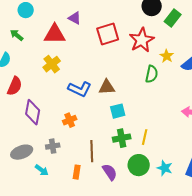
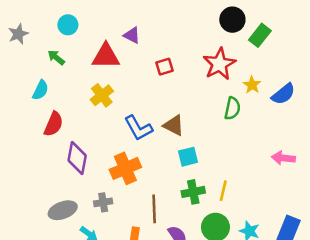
red square: (108, 34) -> (165, 67), moved, size x0.6
brown triangle: (107, 87) -> (174, 125), turned 30
blue L-shape: (80, 89) -> (138, 128), turned 35
orange cross: (70, 120) -> (125, 168), size x1.6

